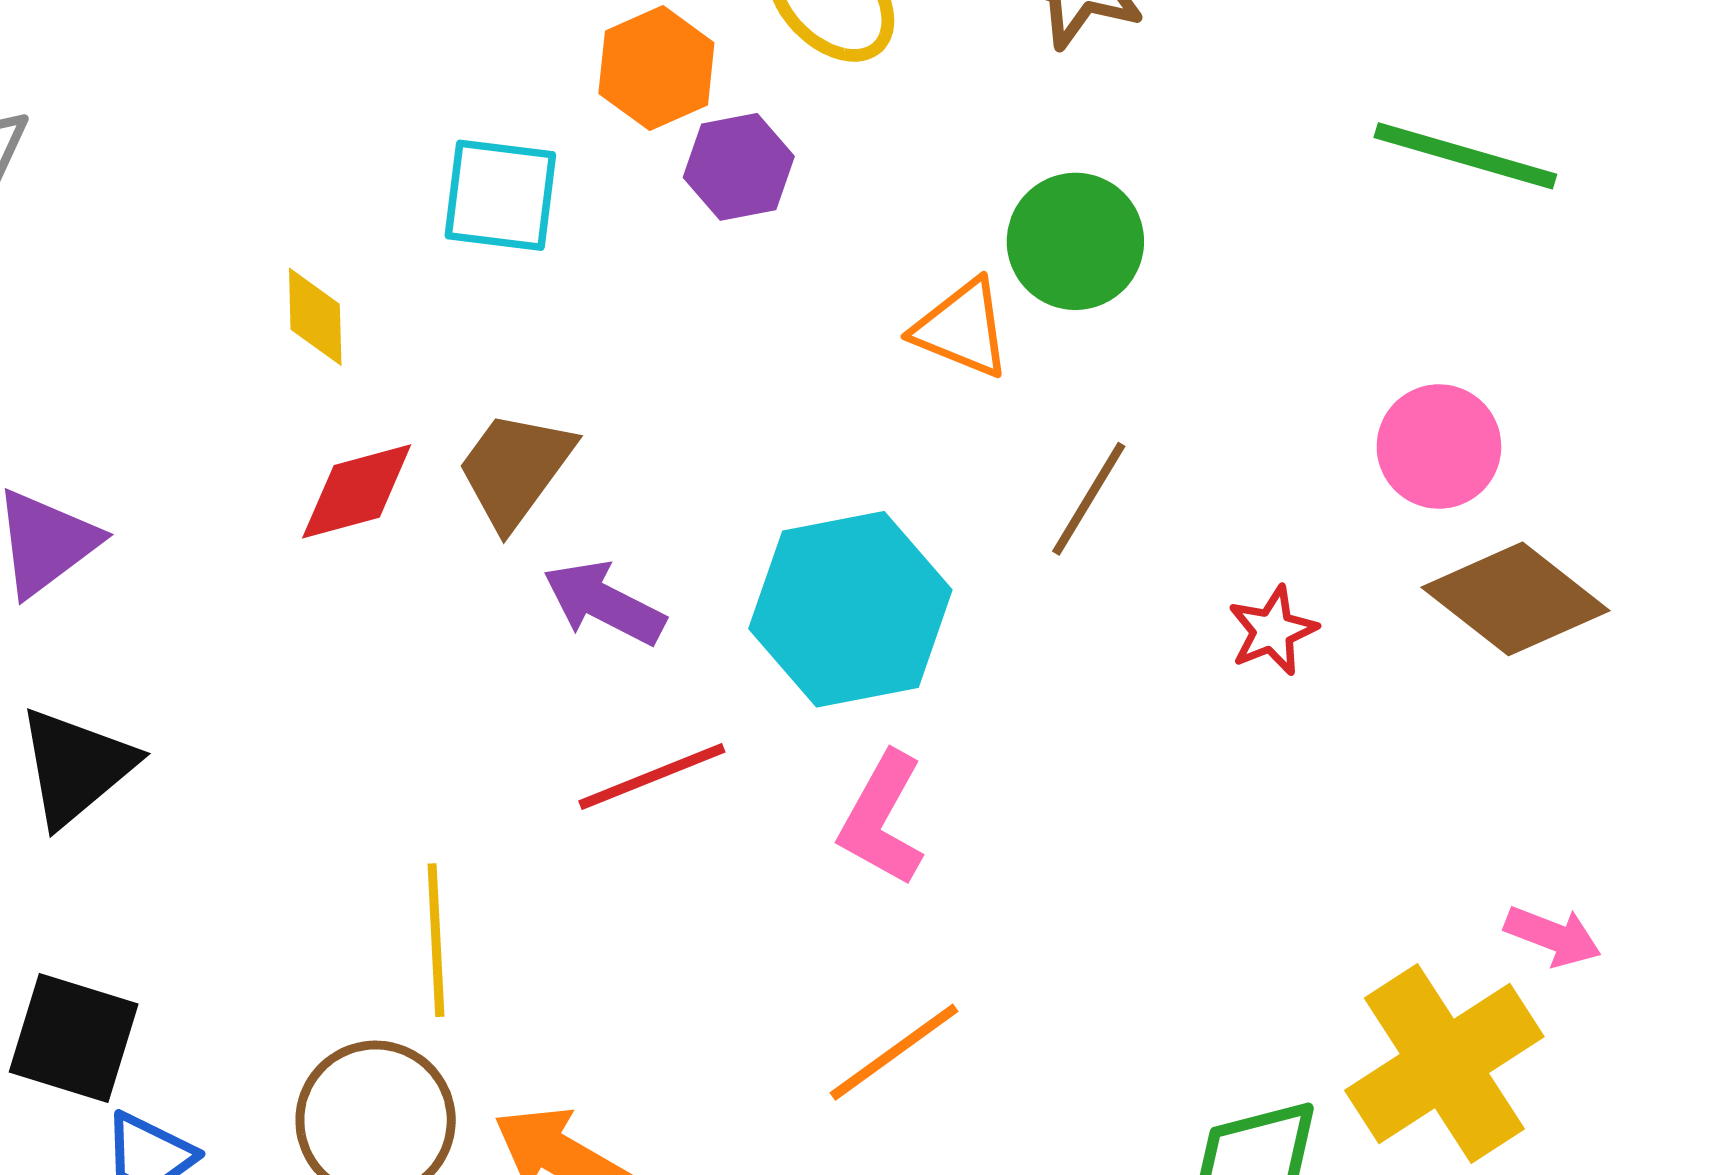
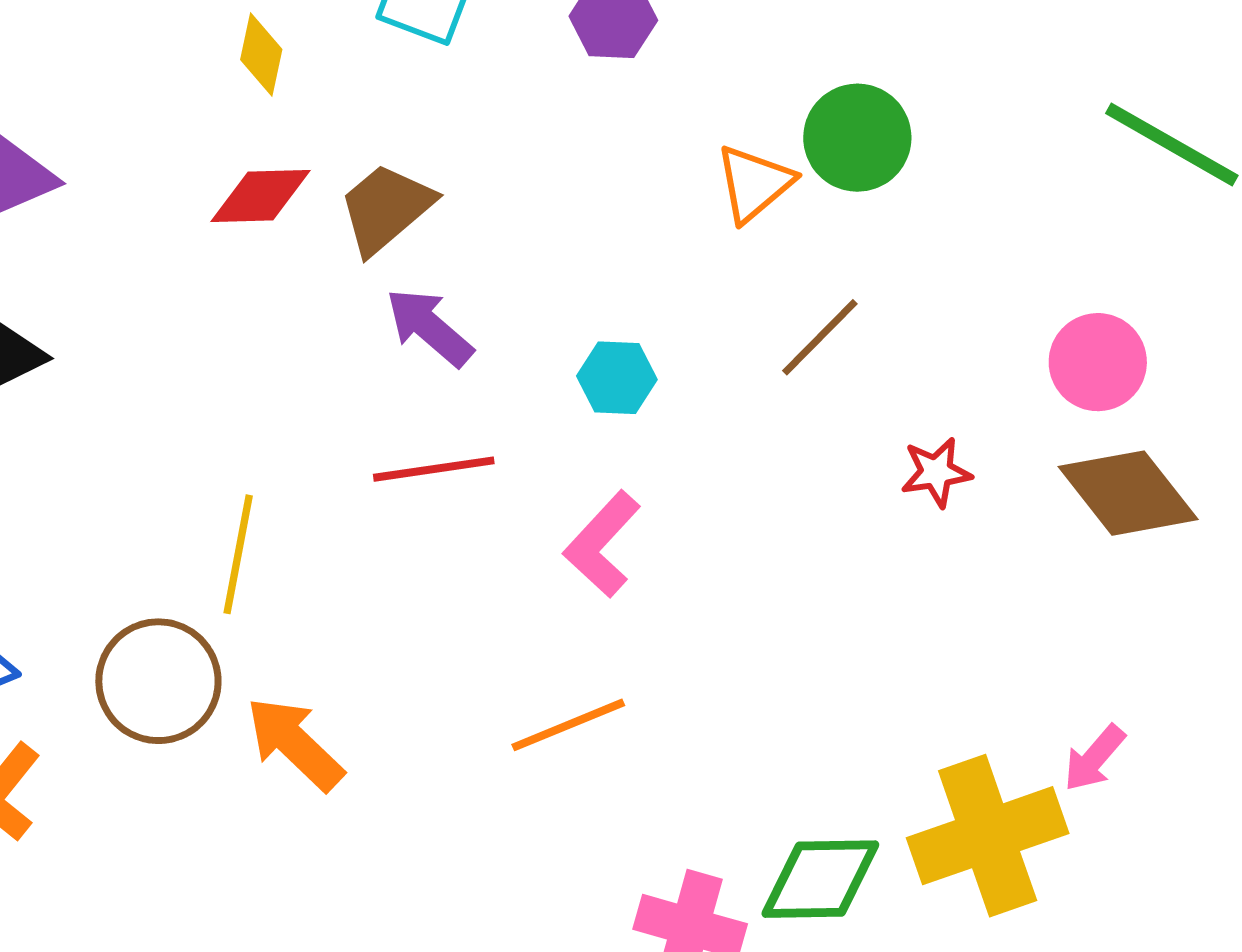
orange triangle: (962, 329) -> (754, 183), turned 44
cyan hexagon: (850, 609) -> (617, 378), size x0.5
pink arrow: (1553, 936) -> (1094, 758), turned 96

